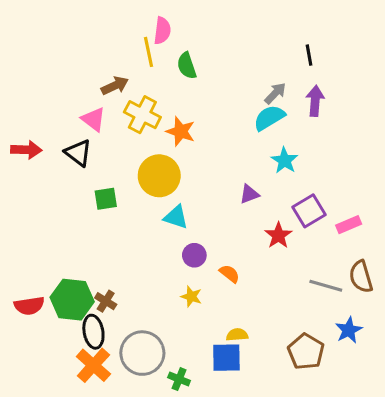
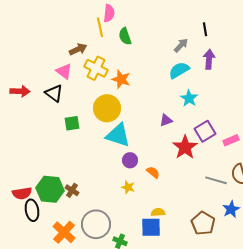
gray arrow: (275, 93) -> (181, 45), moved
cyan triangle: (176, 217) -> (118, 135), size x1.5
red star: (278, 235) -> (185, 147), size x1.4
black ellipse: (93, 332) -> (32, 210), moved

